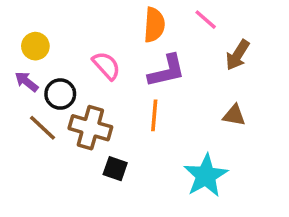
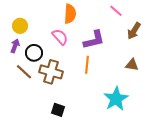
orange semicircle: (154, 25) -> (70, 14), moved
purple arrow: (27, 82) -> (15, 46), turned 72
black square: (115, 169) -> (58, 110), moved

